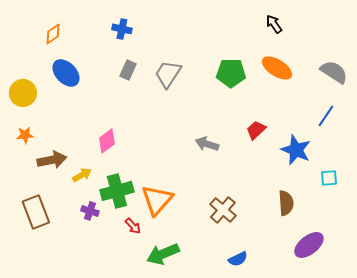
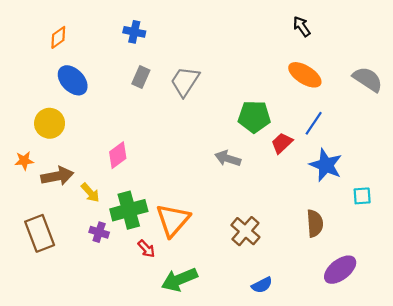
green pentagon: (231, 73) -> (254, 117), moved
yellow circle: (23, 93) -> (50, 123), moved
blue line: (326, 116) -> (314, 123), moved
orange star: (25, 135) -> (24, 161), moved
yellow arrow: (82, 175) -> (90, 193), turned 78

